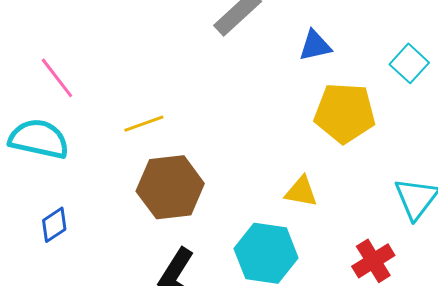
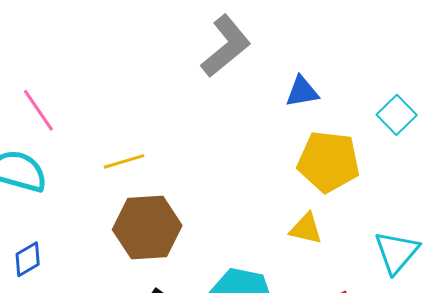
yellow triangle: (301, 192) -> (306, 229), moved

